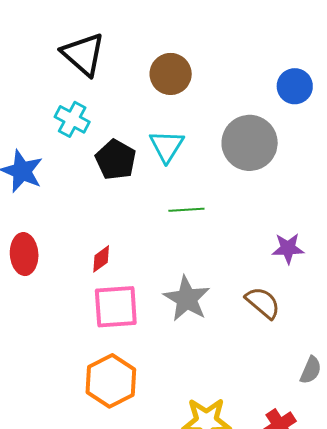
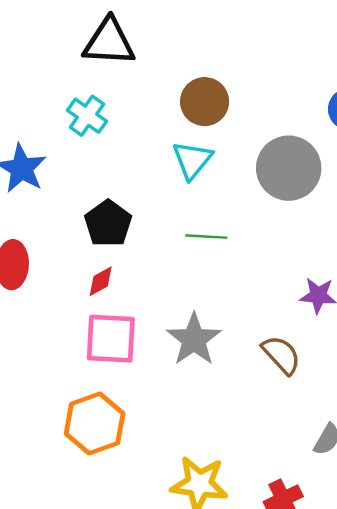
black triangle: (83, 54) -> (109, 42), turned -45
brown circle: (171, 74) -> (205, 102), moved
black pentagon: (116, 160) -> (108, 223), moved

